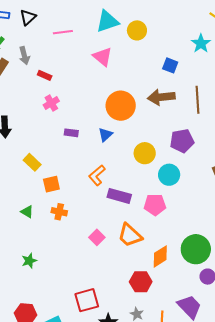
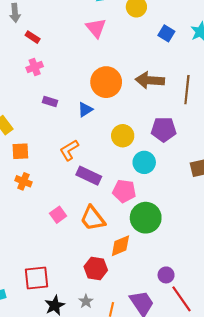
blue square: (170, 65) -> (166, 33), moved
green circle: (196, 249) -> (146, 218), moved

